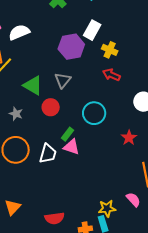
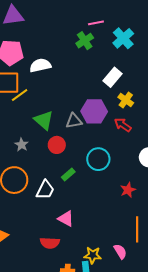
purple hexagon: (71, 47) -> (94, 111), moved
gray triangle: (63, 80) -> (74, 121), turned 30
pink triangle: (71, 147) -> (66, 219), moved
red semicircle: (55, 218) -> (50, 243), moved

